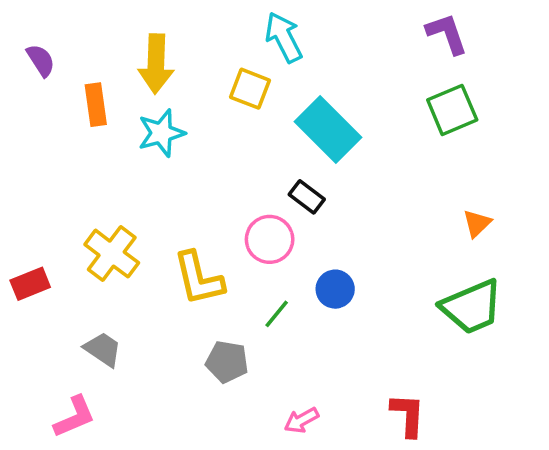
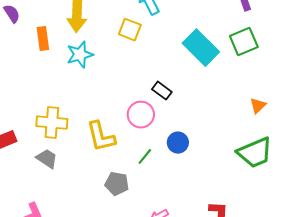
cyan rectangle: (328, 129) -> (201, 48), moved
yellow cross: (112, 254) -> (52, 123), turned -32
gray trapezoid: (103, 349) -> (47, 159), moved

